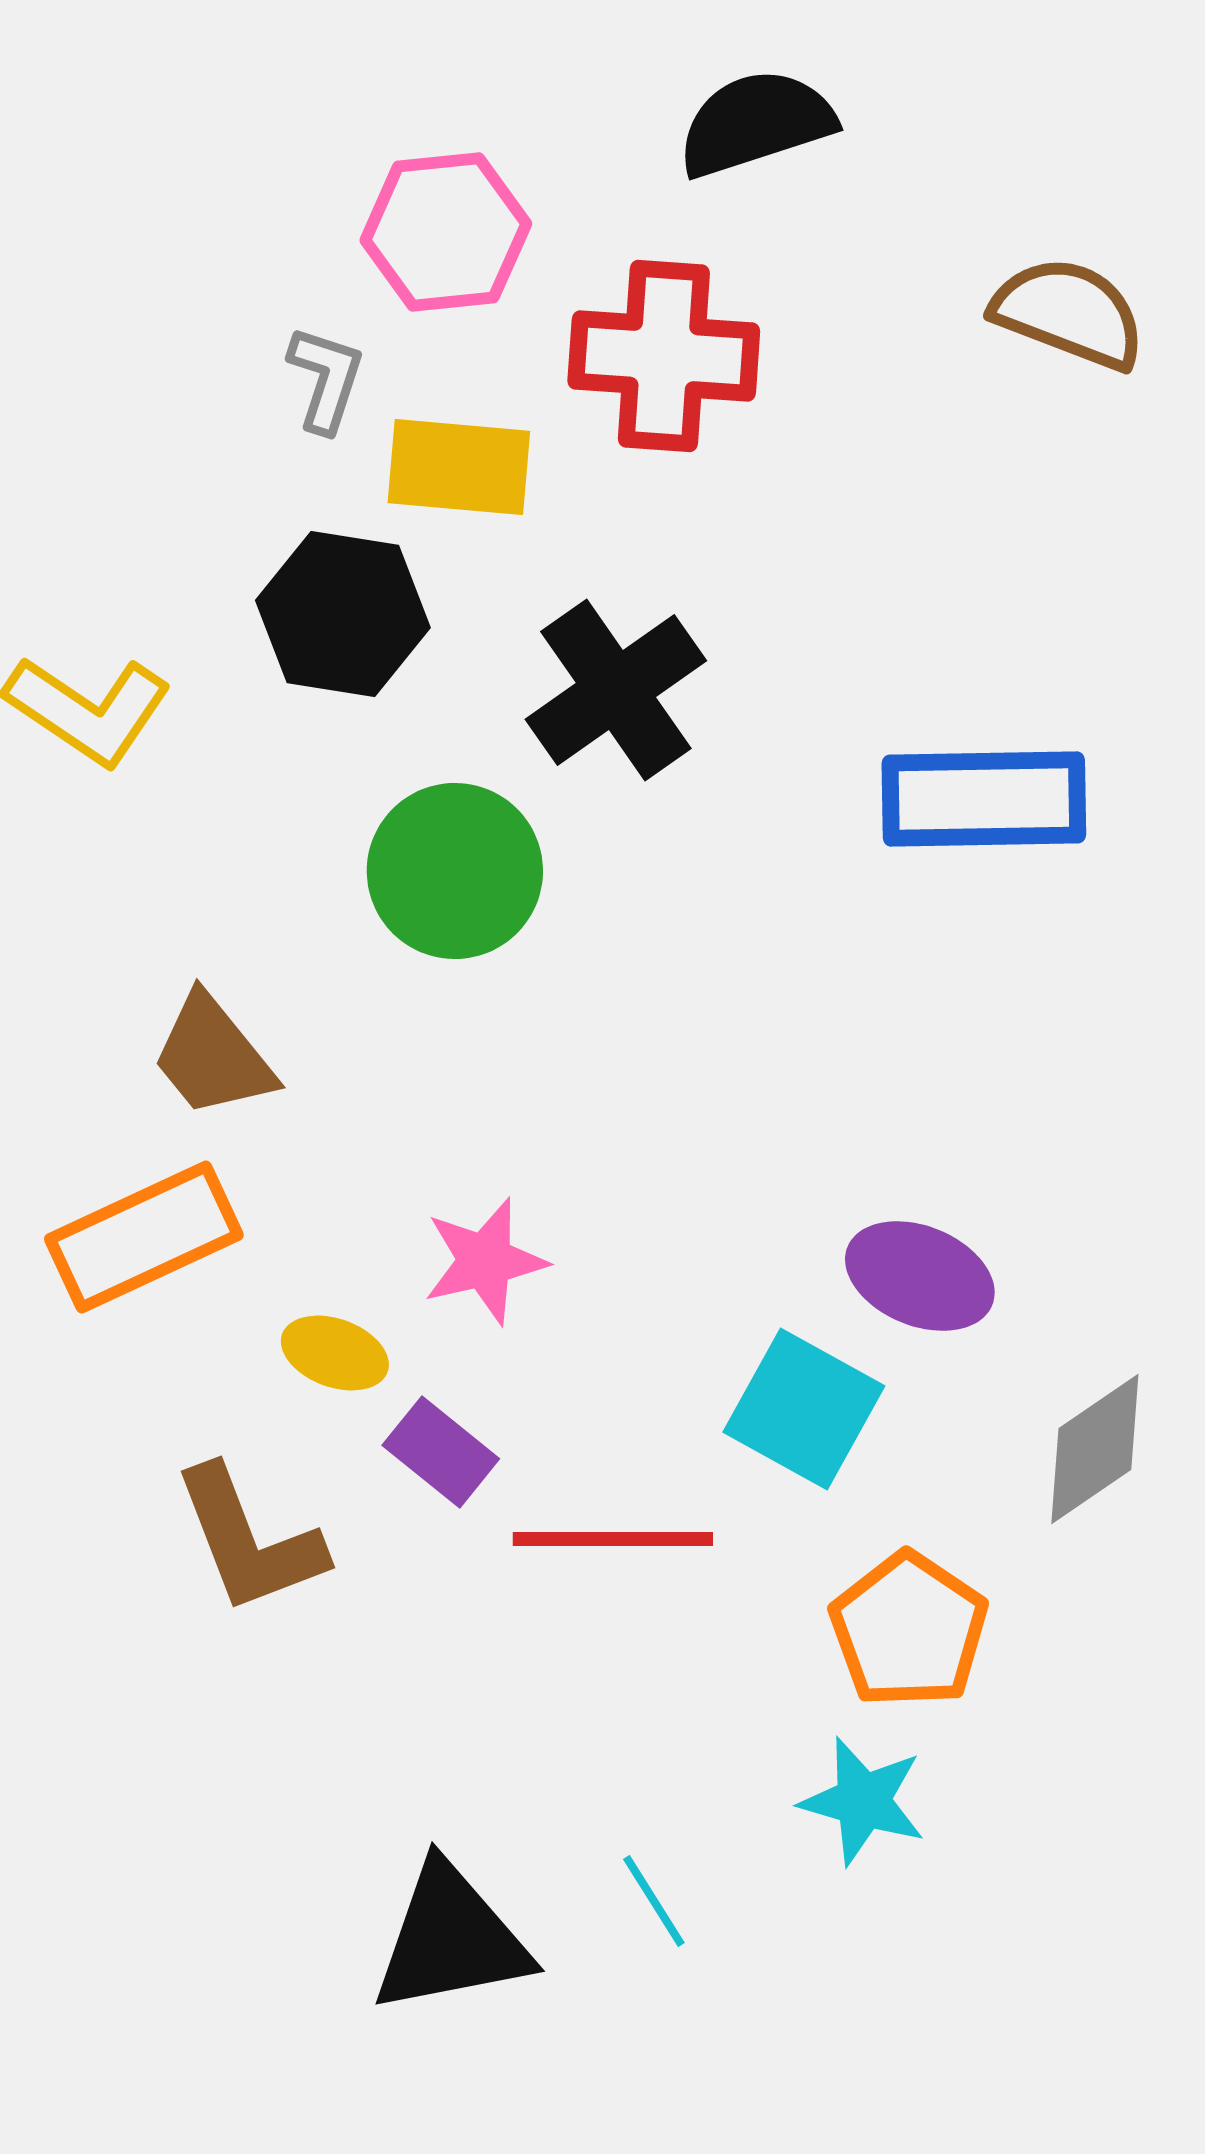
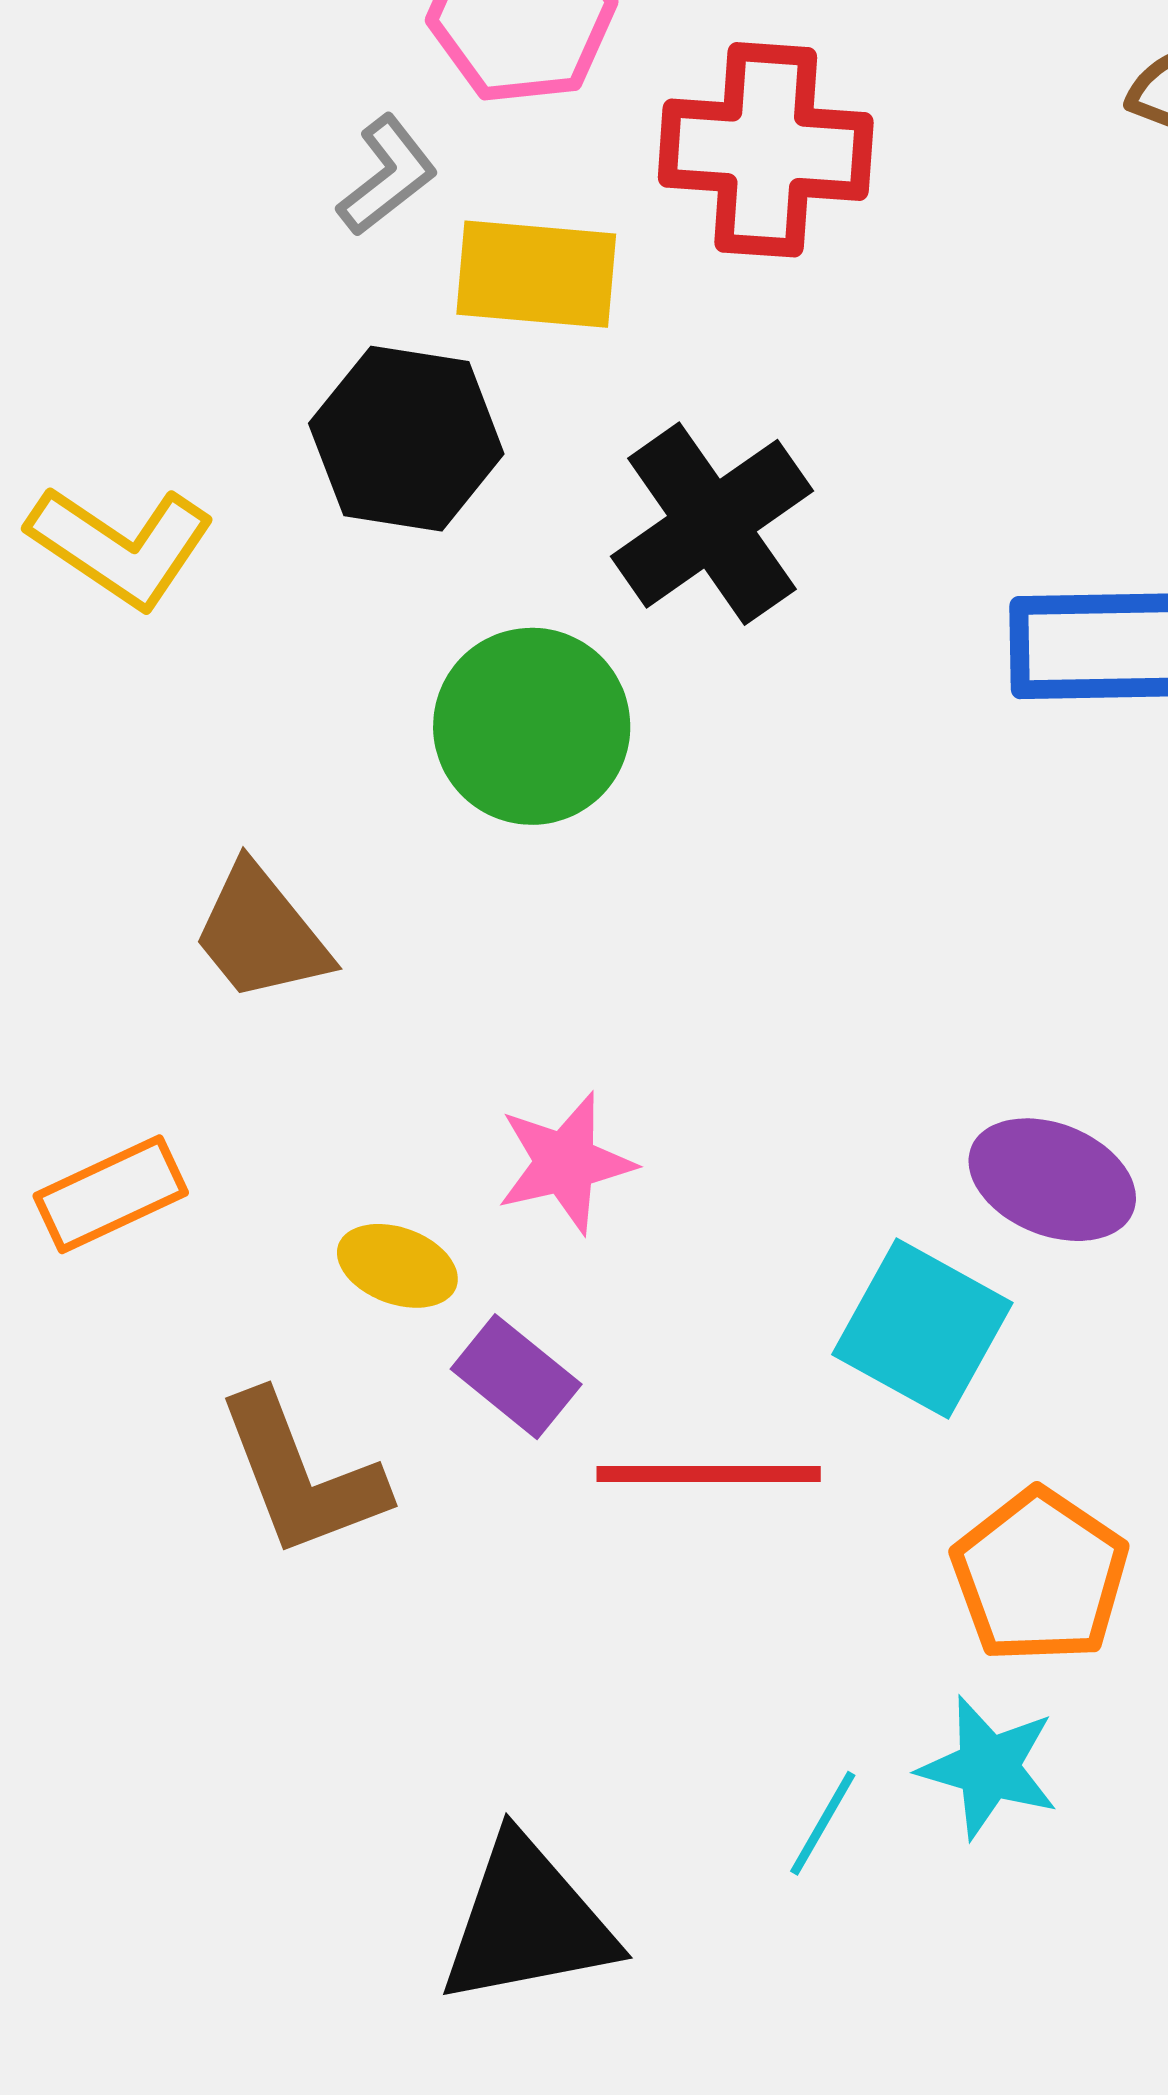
gray L-shape: (326, 379) -> (387, 176), turned 34
orange rectangle: (144, 1237) -> (111, 1194), moved, size x0.7
cyan line: (654, 1901) -> (823, 1823), moved, turned 62

